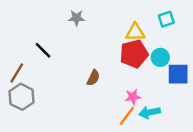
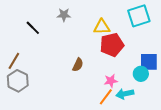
cyan square: (166, 19) -> (139, 16), size x1.6
yellow triangle: (135, 32) -> (102, 27), moved
black line: (43, 50) -> (33, 28), moved
cyan circle: (160, 57) -> (141, 74), moved

